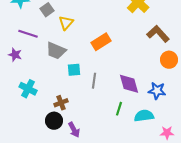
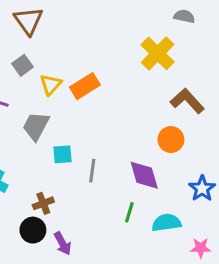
orange rectangle: (101, 42) -> (85, 86), moved
gray trapezoid: (56, 51) -> (36, 126), turned 95
orange circle: (169, 60) -> (171, 140), moved
blue star: (157, 91) -> (202, 189), moved, turned 30

